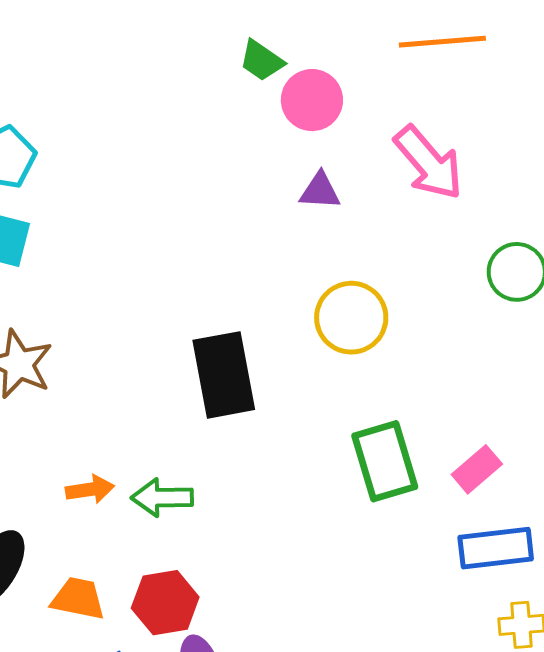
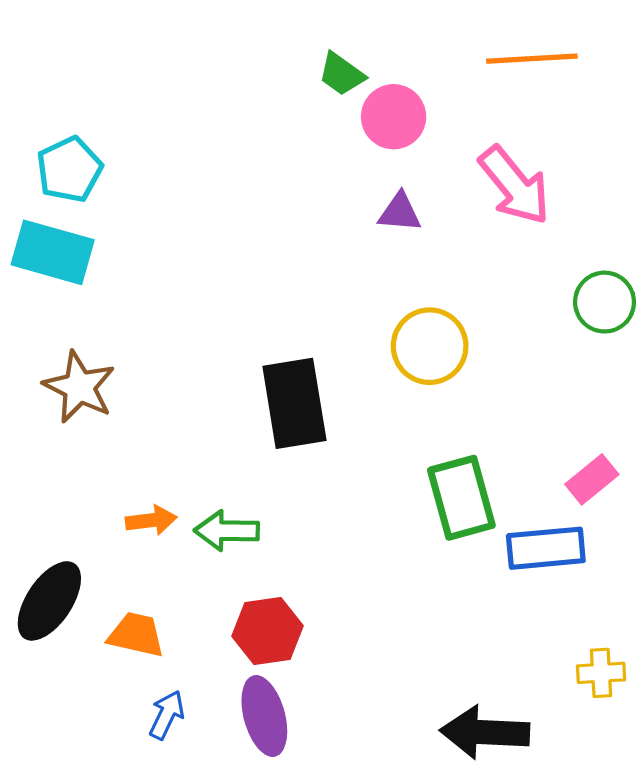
pink rectangle: (477, 469) -> (592, 479), moved
blue rectangle: (496, 548) -> (546, 548), moved
red hexagon: (165, 603) -> (268, 631), moved

